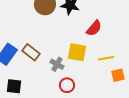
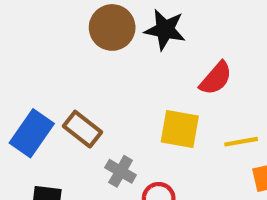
gray cross: (57, 64) -> (121, 171), moved

